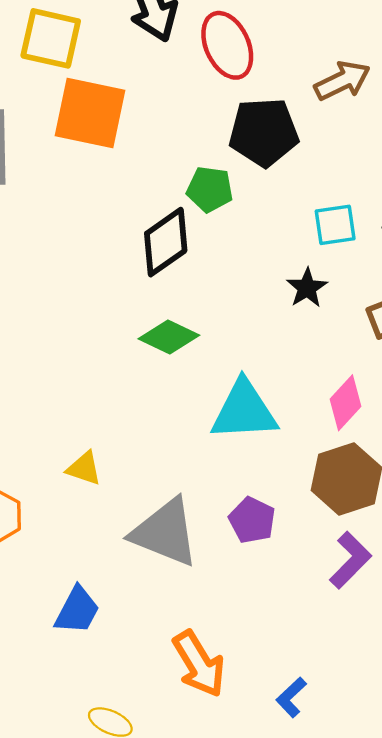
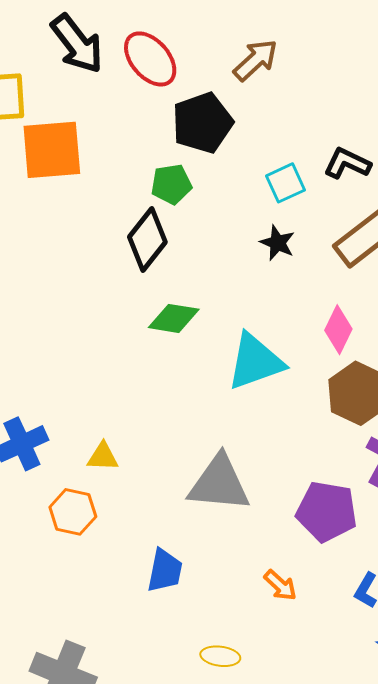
yellow triangle: (84, 468) -> (103, 457), moved
purple pentagon: (252, 520) -> (327, 511), moved, size x1.5
orange arrow: (199, 664) -> (280, 585), size x0.6

